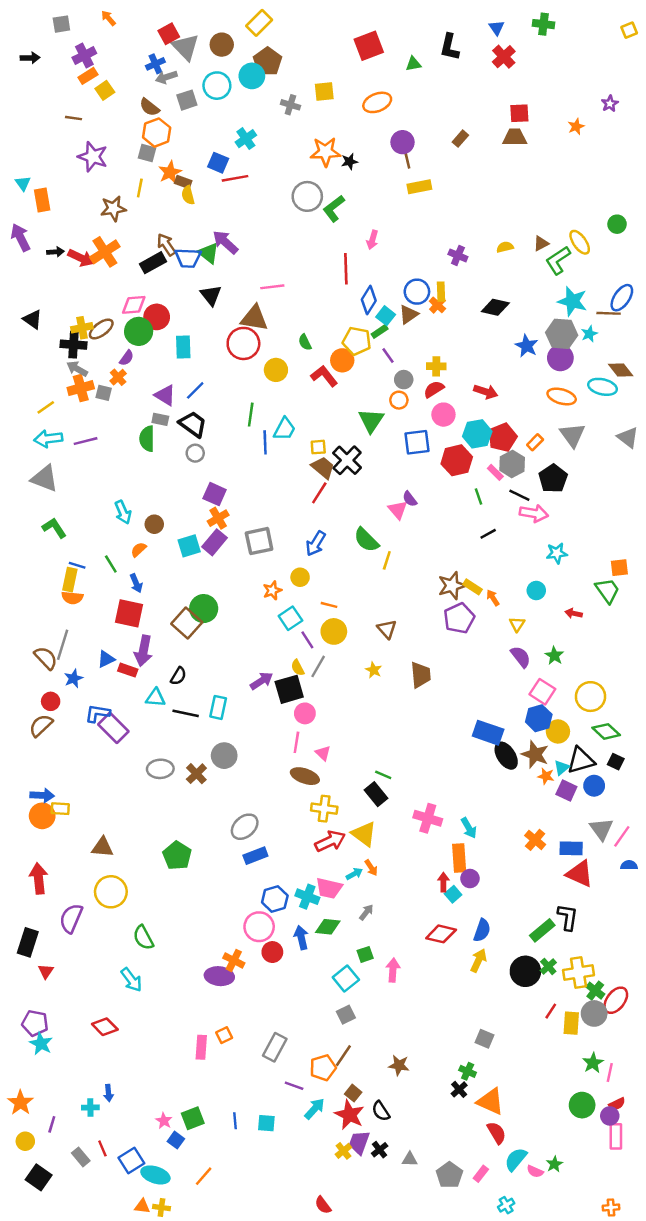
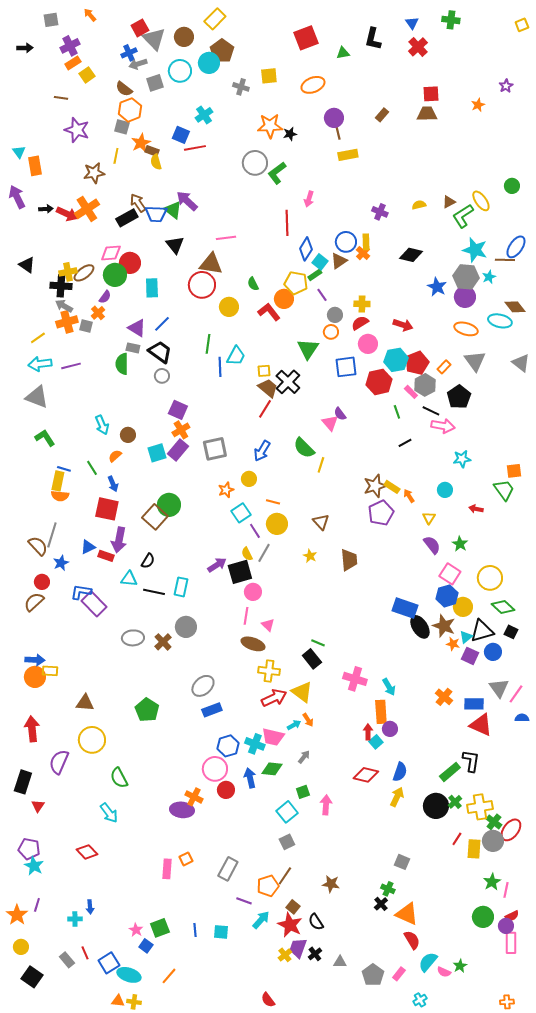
purple line: (52, 1124) -> (37, 905), moved

